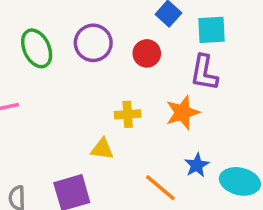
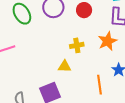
orange line: (160, 188) -> (99, 85), turned 48

